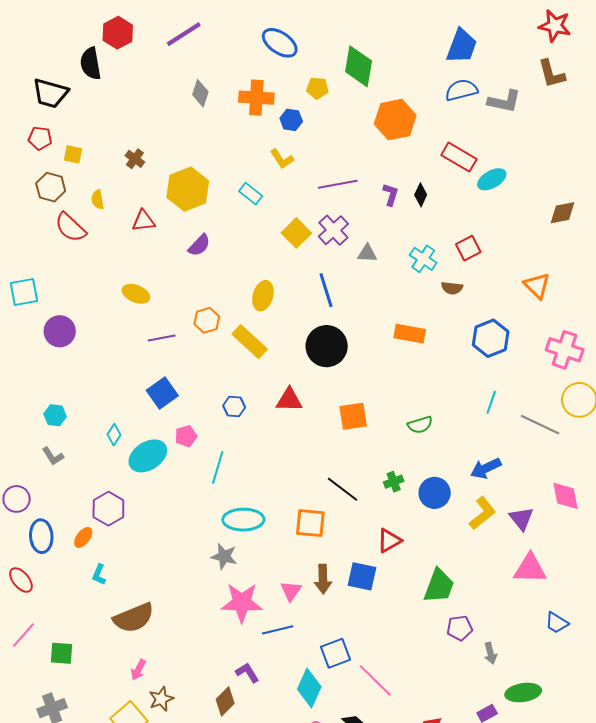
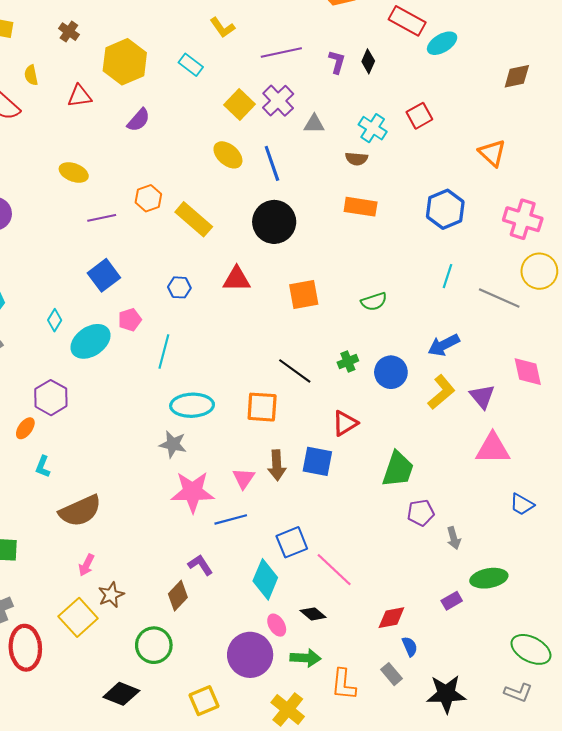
brown semicircle: (452, 288) -> (357, 159), moved
yellow ellipse: (263, 296) -> (228, 155), moved, turned -64

